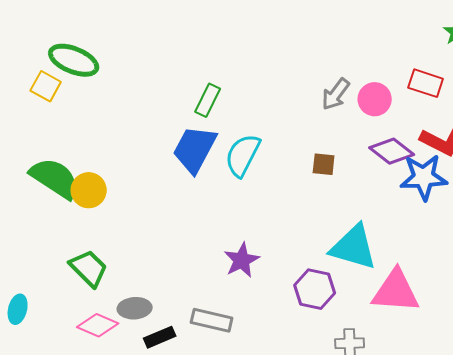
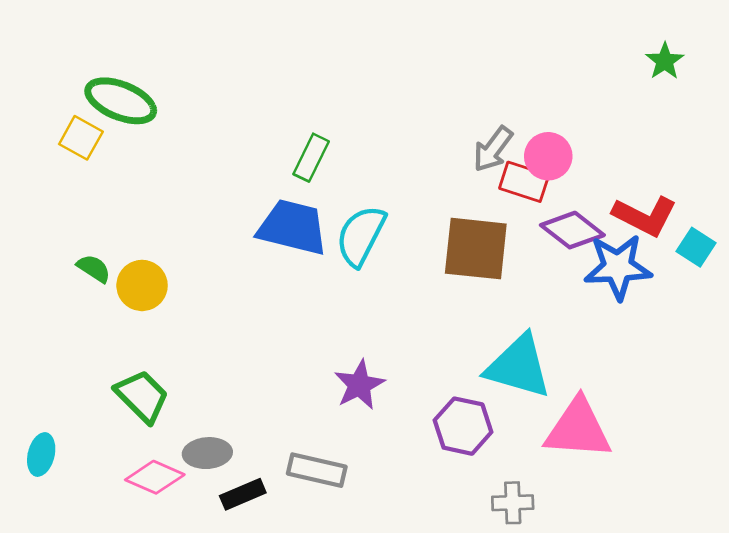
red rectangle: (426, 83) -> (524, 182), moved
blue trapezoid: (195, 149) -> (293, 227), turned 76
brown square: (324, 164) -> (476, 249), size x2.0
green semicircle: (55, 178) -> (94, 268), size x0.5

